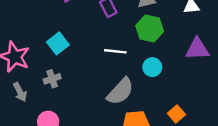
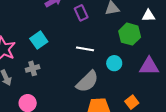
green hexagon: (150, 28) -> (130, 34), moved
purple triangle: (197, 49) -> (149, 66), moved

